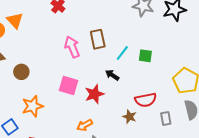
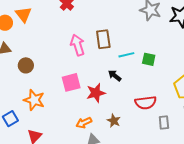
cyan line: (122, 53) -> (126, 55), turned 35
pink square: (69, 86) -> (71, 82), turned -36
orange star: (33, 106) -> (34, 100), turned 30
brown star: (130, 117) -> (114, 121), moved

